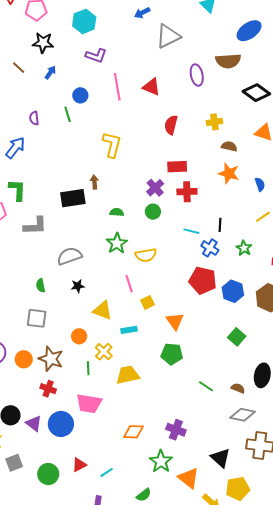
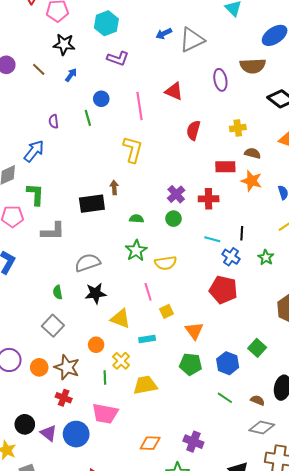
blue arrow: (142, 13) -> (164, 34), moved
pink line: (117, 87) -> (140, 106), moved
red rectangle: (177, 167) -> (225, 167), moved
black star: (78, 286) -> (96, 293), size x1.5
blue hexagon: (233, 291) -> (228, 363), moved
gray square: (37, 318) -> (53, 326), turned 35

